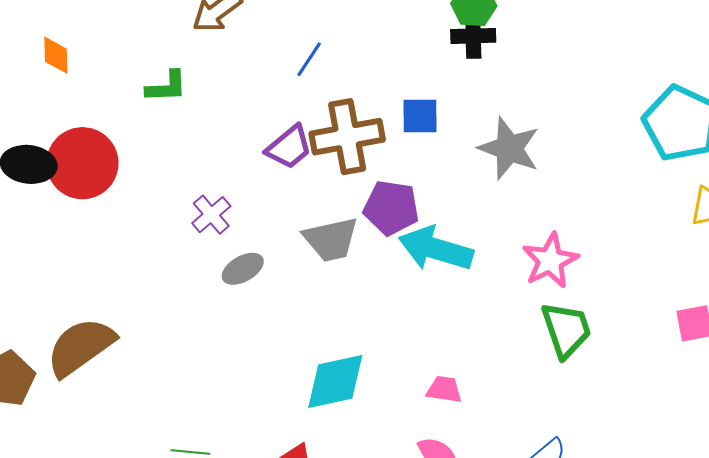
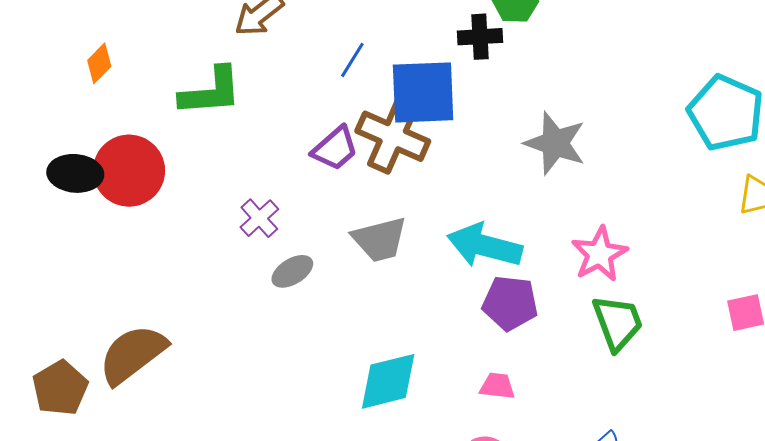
black cross: (473, 36) -> (480, 37), moved
orange diamond: (56, 55) -> (99, 63), turned 48
green L-shape: (167, 87) -> (211, 92), size x1.5
blue square: (420, 116) -> (423, 92), moved, size x1.8
brown cross: (347, 137) -> (393, 136), turned 36
purple pentagon: (391, 208) -> (510, 303), moved

